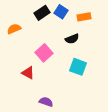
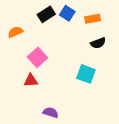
black semicircle: (72, 39) -> (98, 43), moved
pink square: (44, 53) -> (37, 57), moved
red triangle: (28, 73) -> (31, 81), turned -32

